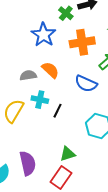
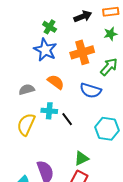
green cross: (66, 13) -> (50, 27), moved
gray semicircle: (28, 75) -> (27, 90), moved
black line: (58, 111) -> (67, 119), turned -56

